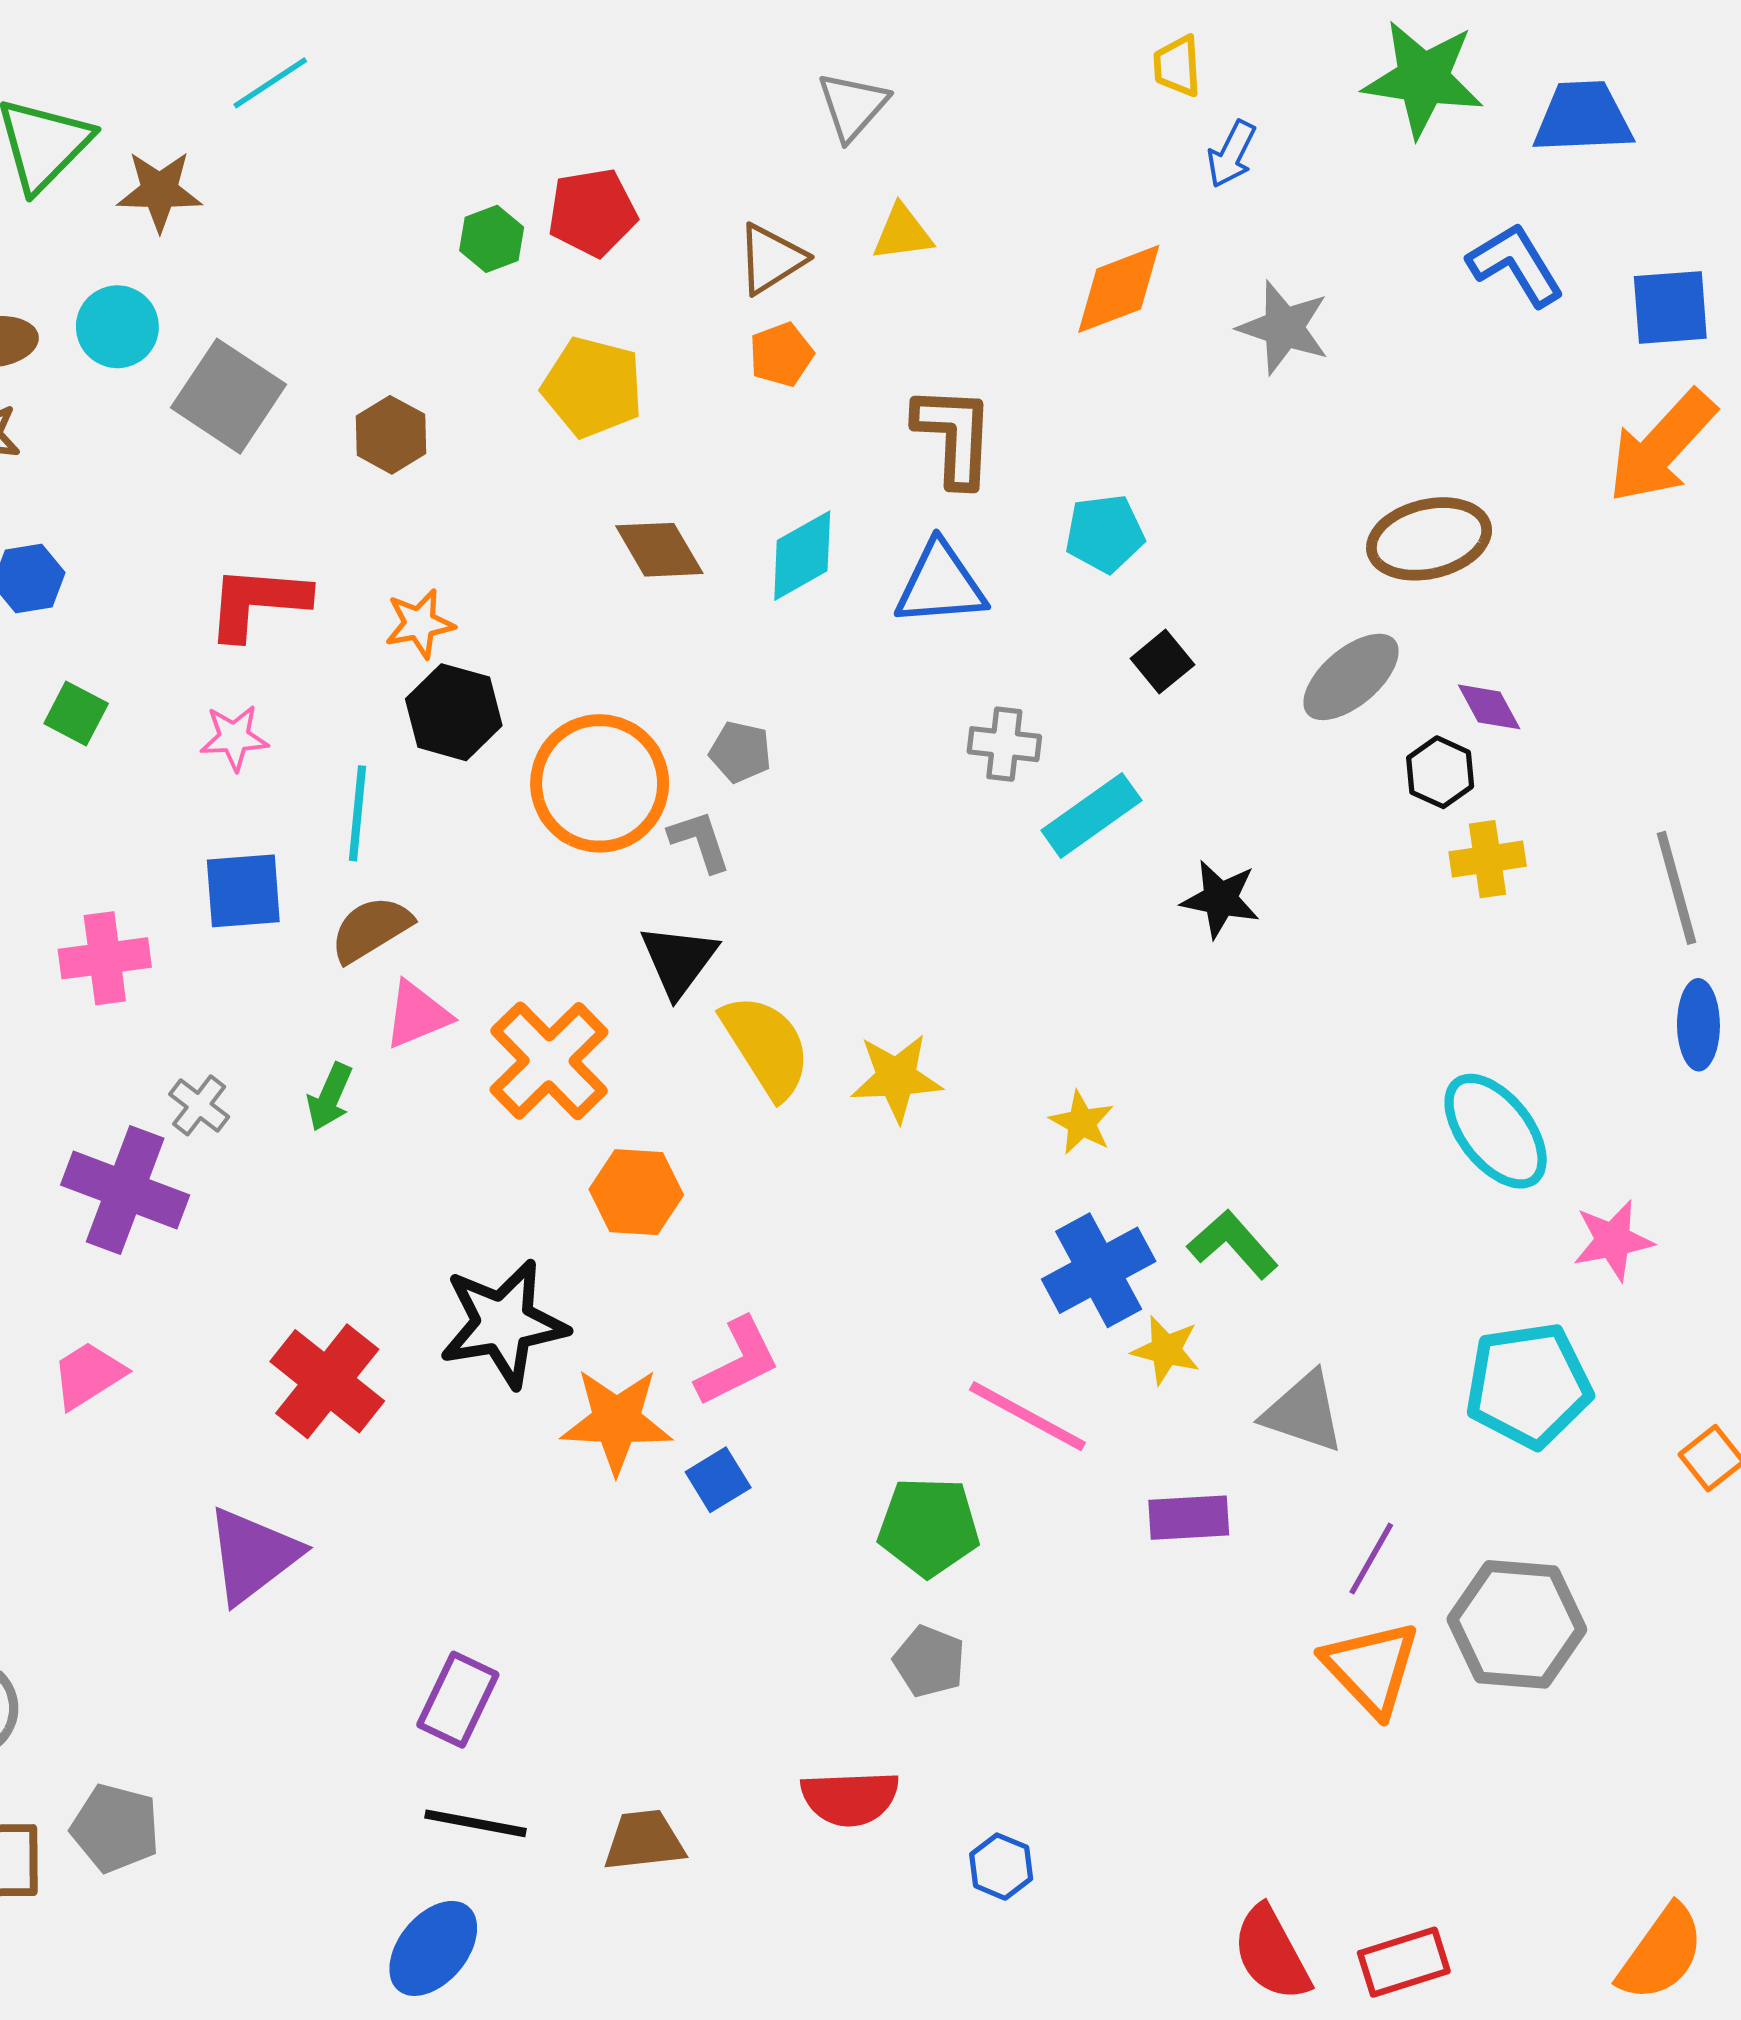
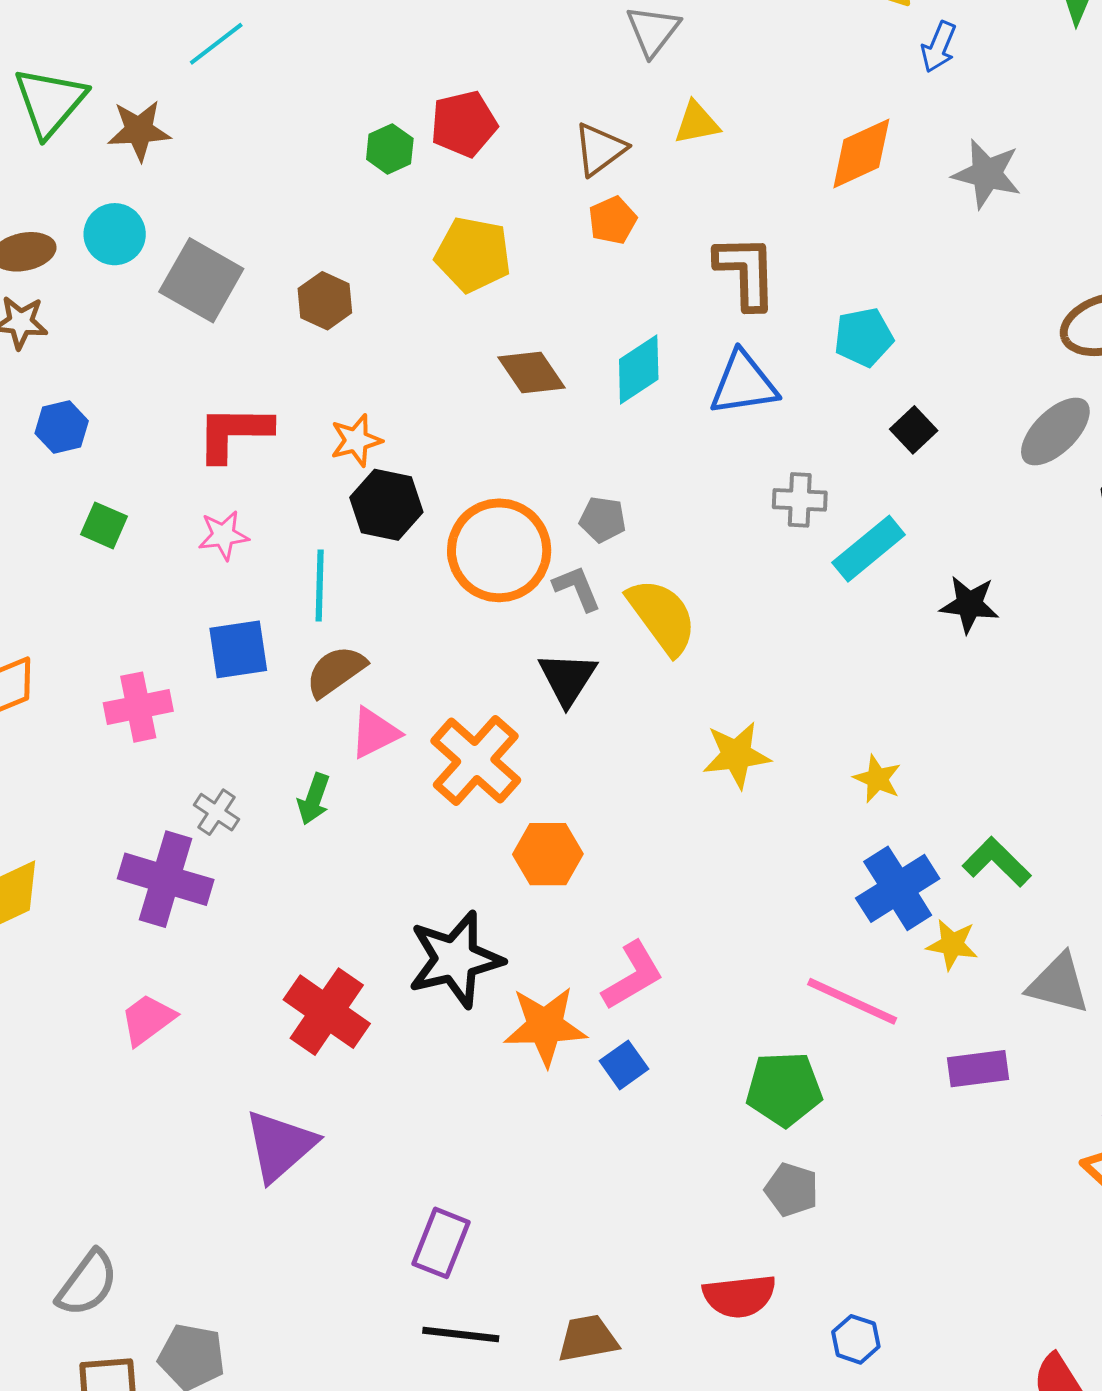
yellow semicircle: (766, 1046) -> (662, 616), moved

